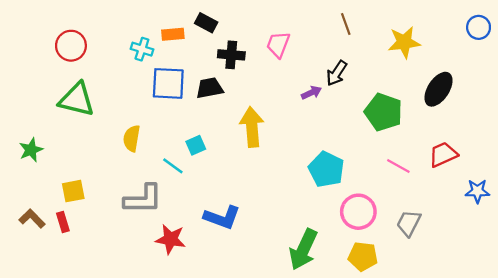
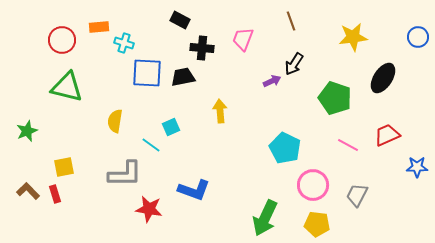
brown line: (346, 24) -> (291, 21), moved
blue circle: (479, 27) -> (418, 37), moved
orange rectangle: (173, 34) -> (99, 27), moved
yellow arrow: (252, 127) -> (220, 111), size x0.7

